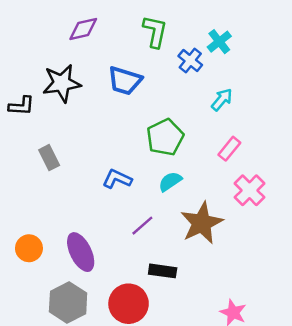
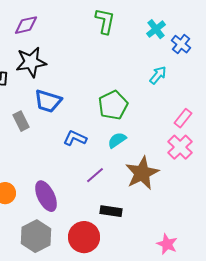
purple diamond: (83, 29) -> (26, 25), moved
blue cross: (190, 60) -> (181, 44), moved
blue trapezoid: (125, 81) -> (48, 101), moved
pink rectangle: (229, 149) -> (183, 118), moved

